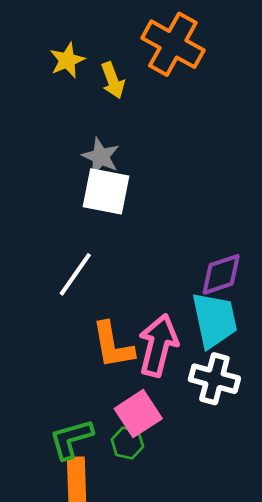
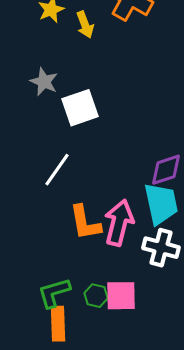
gray star: (101, 157) -> (44, 82), moved
white square: (106, 191) -> (80, 108), turned -30
pink square: (138, 414) -> (121, 296), moved, turned 32

